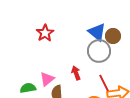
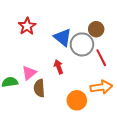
blue triangle: (97, 32) -> (63, 37), moved
red line: (104, 83) -> (101, 58), moved

